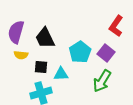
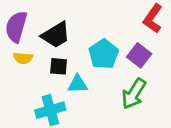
black trapezoid: (45, 38) -> (56, 35), turned -95
black square: (41, 67) -> (59, 66), moved

